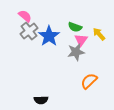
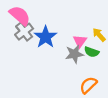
pink semicircle: (25, 16) -> (20, 15), size x1.5
green semicircle: (75, 27) -> (92, 52), moved

